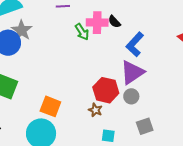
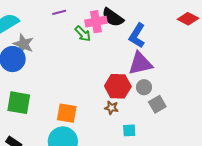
black semicircle: (114, 22) -> (113, 17), size x1.6
purple triangle: (132, 72) -> (140, 63), turned 32
gray square: (145, 126) -> (157, 104), moved

